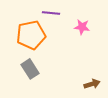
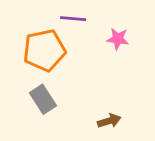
brown arrow: (92, 84) -> (109, 121), moved

